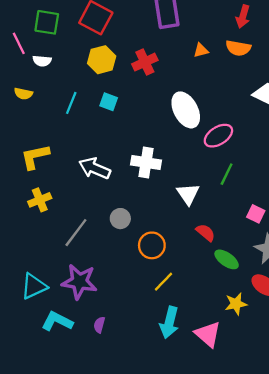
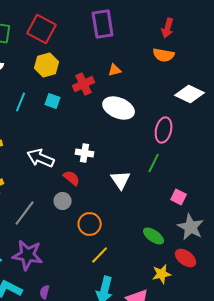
orange triangle: (201, 50) -> (115, 70), moved
red cross: (145, 62) -> (84, 84), moved
white ellipse: (186, 110) -> (119, 108), turned -40
pink ellipse: (218, 136) -> (164, 130), moved, turned -45
white cross: (146, 162) -> (85, 153), size x0.7
red semicircle: (206, 233) -> (72, 178), moved

